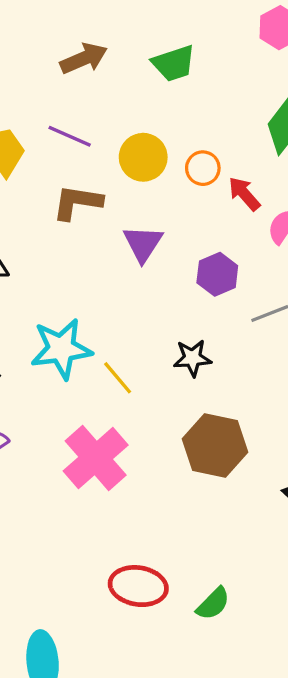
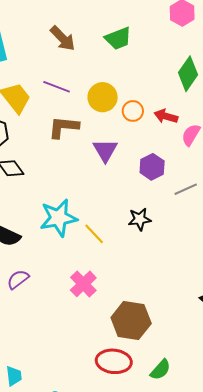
brown arrow: (84, 58) -> (63, 38), turned 72
orange circle: (203, 168) -> (133, 111), moved
red arrow: (244, 194) -> (166, 116), turned -30
brown hexagon: (215, 446) -> (131, 320), moved
pink cross: (96, 458) -> (83, 284), size x0.7

